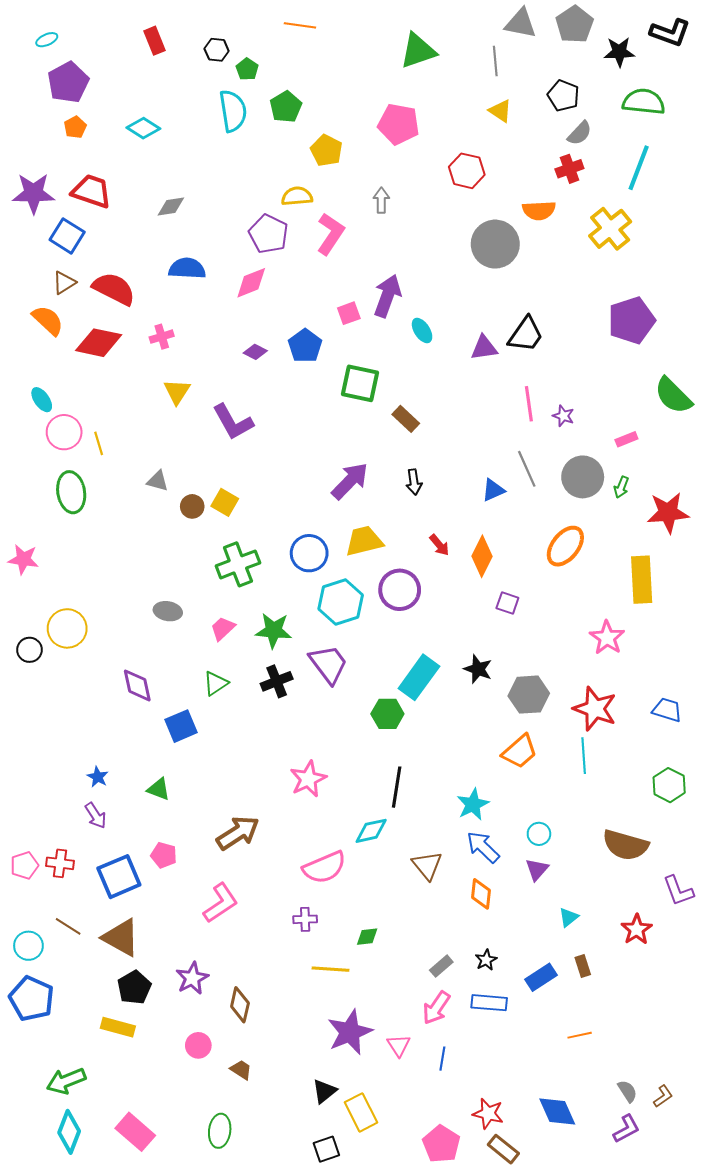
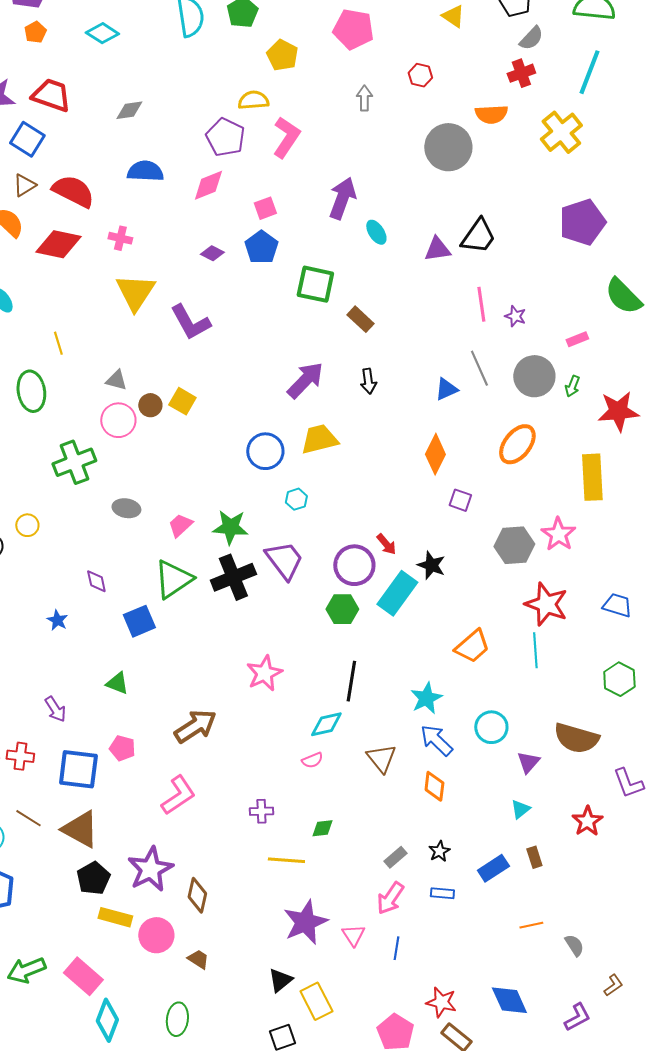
red hexagon: (467, 171) -> (420, 75), size x0.7
gray arrow: (381, 200) -> (364, 98), moved
pink square: (349, 313) -> (265, 208), moved
pink cross: (162, 337) -> (120, 238), turned 30
yellow triangle: (177, 392) -> (135, 292), size x1.5
pink circle: (64, 432) -> (118, 420), moved
red arrow: (439, 545) -> (386, 544), moved
green cross: (238, 564) -> (74, 462), moved
purple circle: (400, 590) -> (354, 565), moved
cyan hexagon: (341, 602) -> (296, 499), size x0.5
yellow circle: (67, 628) -> (27, 525), size x0.6
cyan rectangle: (419, 677) -> (397, 593), moved
black cross: (277, 681) -> (233, 577), size x1.4
green triangle: (216, 683) -> (173, 579), size x1.6
purple diamond: (137, 685) -> (96, 581), size x0.7
gray hexagon: (529, 695) -> (514, 545), moved
blue star: (98, 777) -> (57, 620), moved
cyan circle: (539, 834) -> (491, 727), size x1.4
pink semicircle: (324, 867) -> (312, 760), moved, size x0.5
purple triangle: (537, 869) -> (528, 762), moved
blue square: (119, 877) -> (78, 769), turned 30
purple star: (192, 978) -> (150, 869), size x1.4
blue rectangle: (489, 1003) -> (442, 893), size x0.7
yellow rectangle: (118, 1027) -> (115, 917), moved
pink circle: (198, 1045) -> (156, 935), size x1.4
gray semicircle: (627, 1091) -> (574, 945), moved
cyan diamond: (69, 1132) -> (107, 1020), moved
pink rectangle: (135, 1132) -> (83, 976), moved

